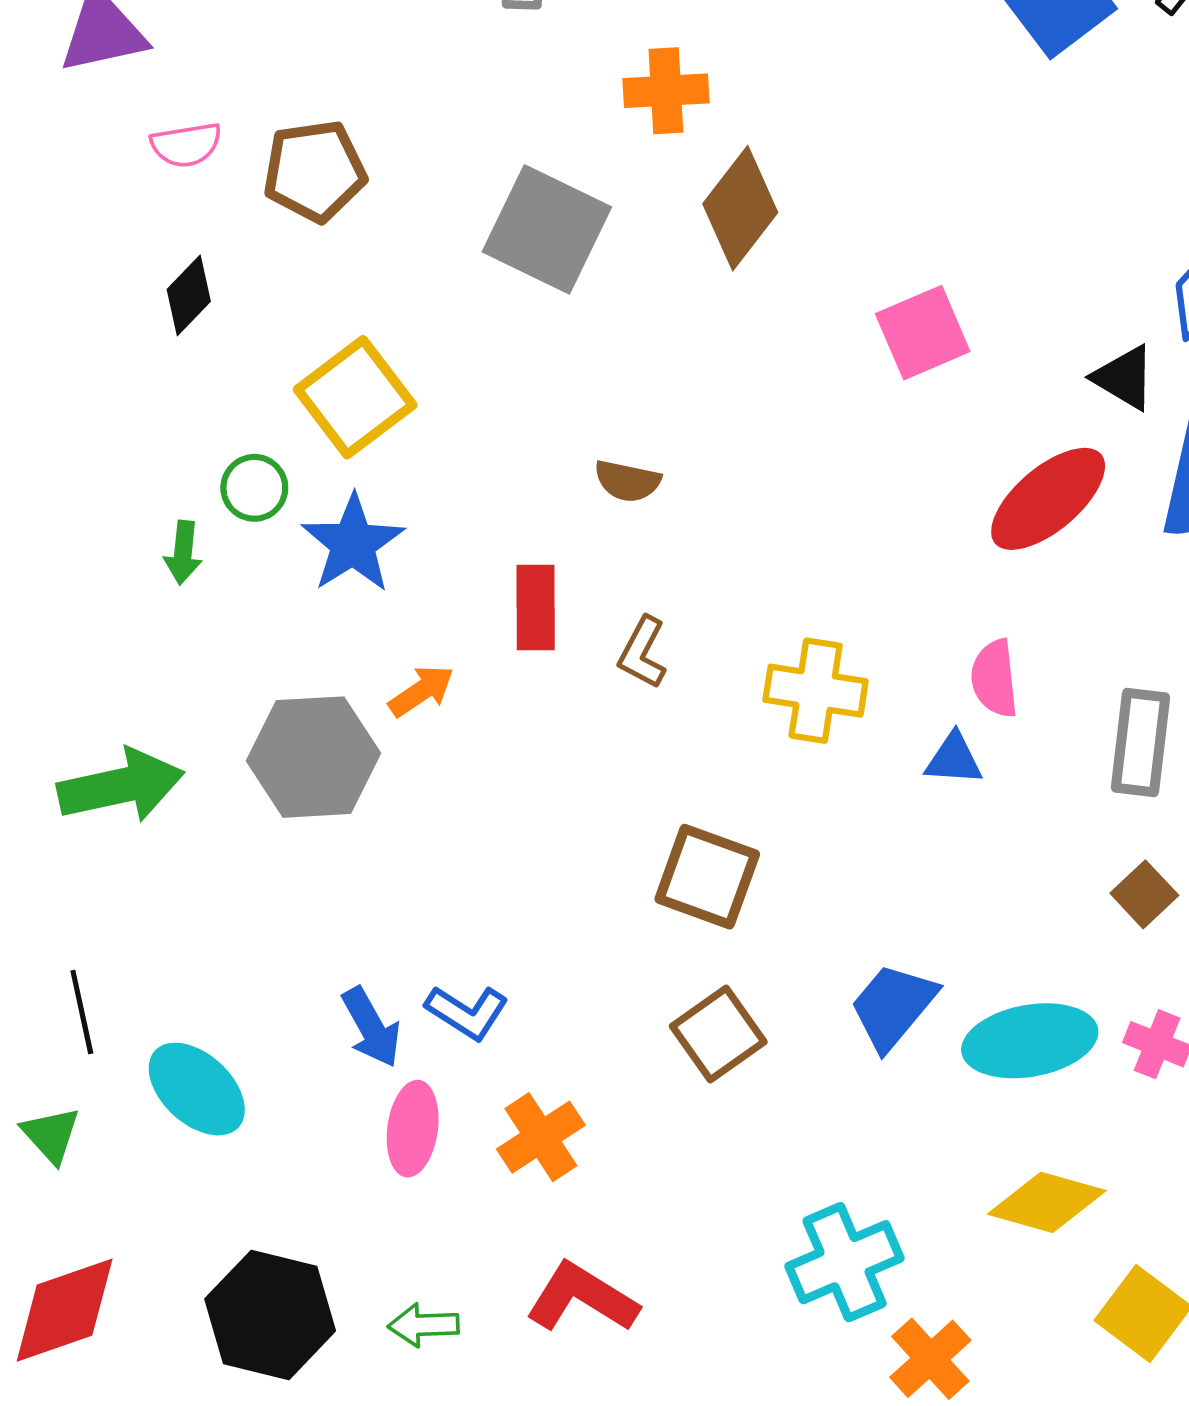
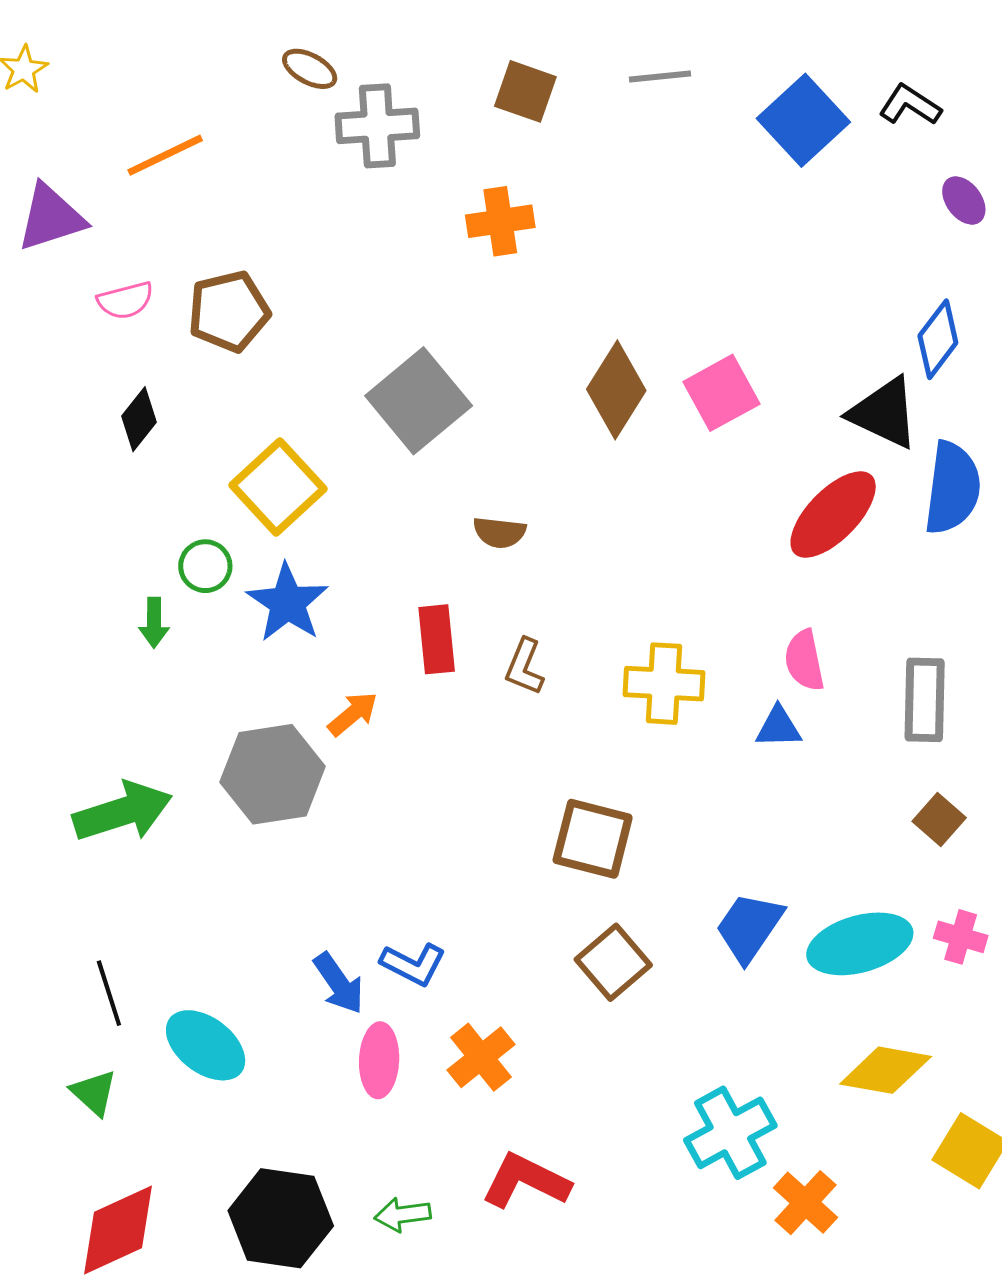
brown diamond: (740, 208) -> (616, 390), moved
gray square: (547, 229) -> (419, 401), moved, turned 30
black triangle: (1124, 378) -> (884, 413), size x1.4

